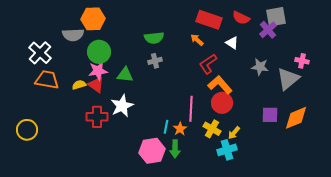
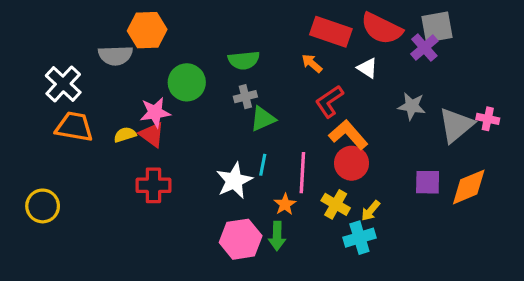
red semicircle: (241, 18) -> (382, 29), size x1.5
green circle: (99, 52) -> (187, 82), moved
pink cross: (302, 61) -> (488, 119), moved
green triangle: (125, 75) -> (263, 119), moved, turned -30
white star: (122, 106) -> (234, 181), moved
cyan line: (166, 127) -> (263, 165), moved

